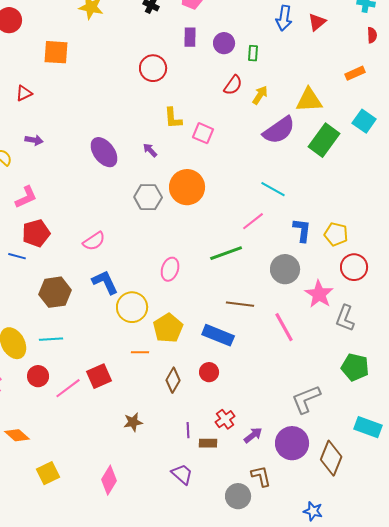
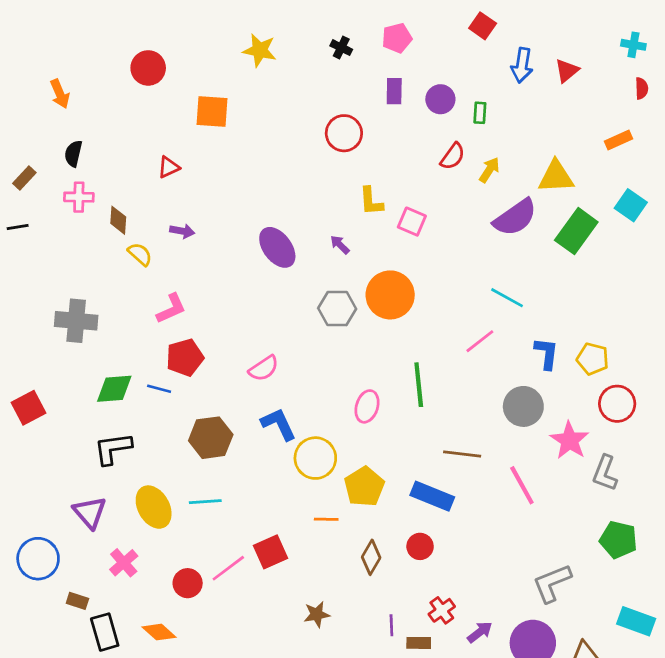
green line: (226, 253) -> (419, 385), moved, turned -76
red circle: (38, 376) -> (188, 583), moved

